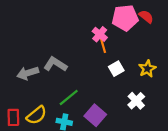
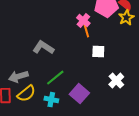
white square: (116, 69) -> (98, 52), turned 32
yellow star: (147, 69) -> (126, 18), moved
gray arrow: (28, 73) -> (18, 77), moved

